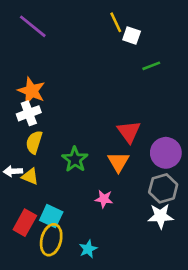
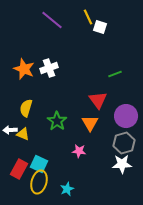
purple line: (33, 26) -> (52, 20), moved
green line: (151, 66) -> (115, 74), moved
white cross: (29, 113) -> (49, 68), moved

